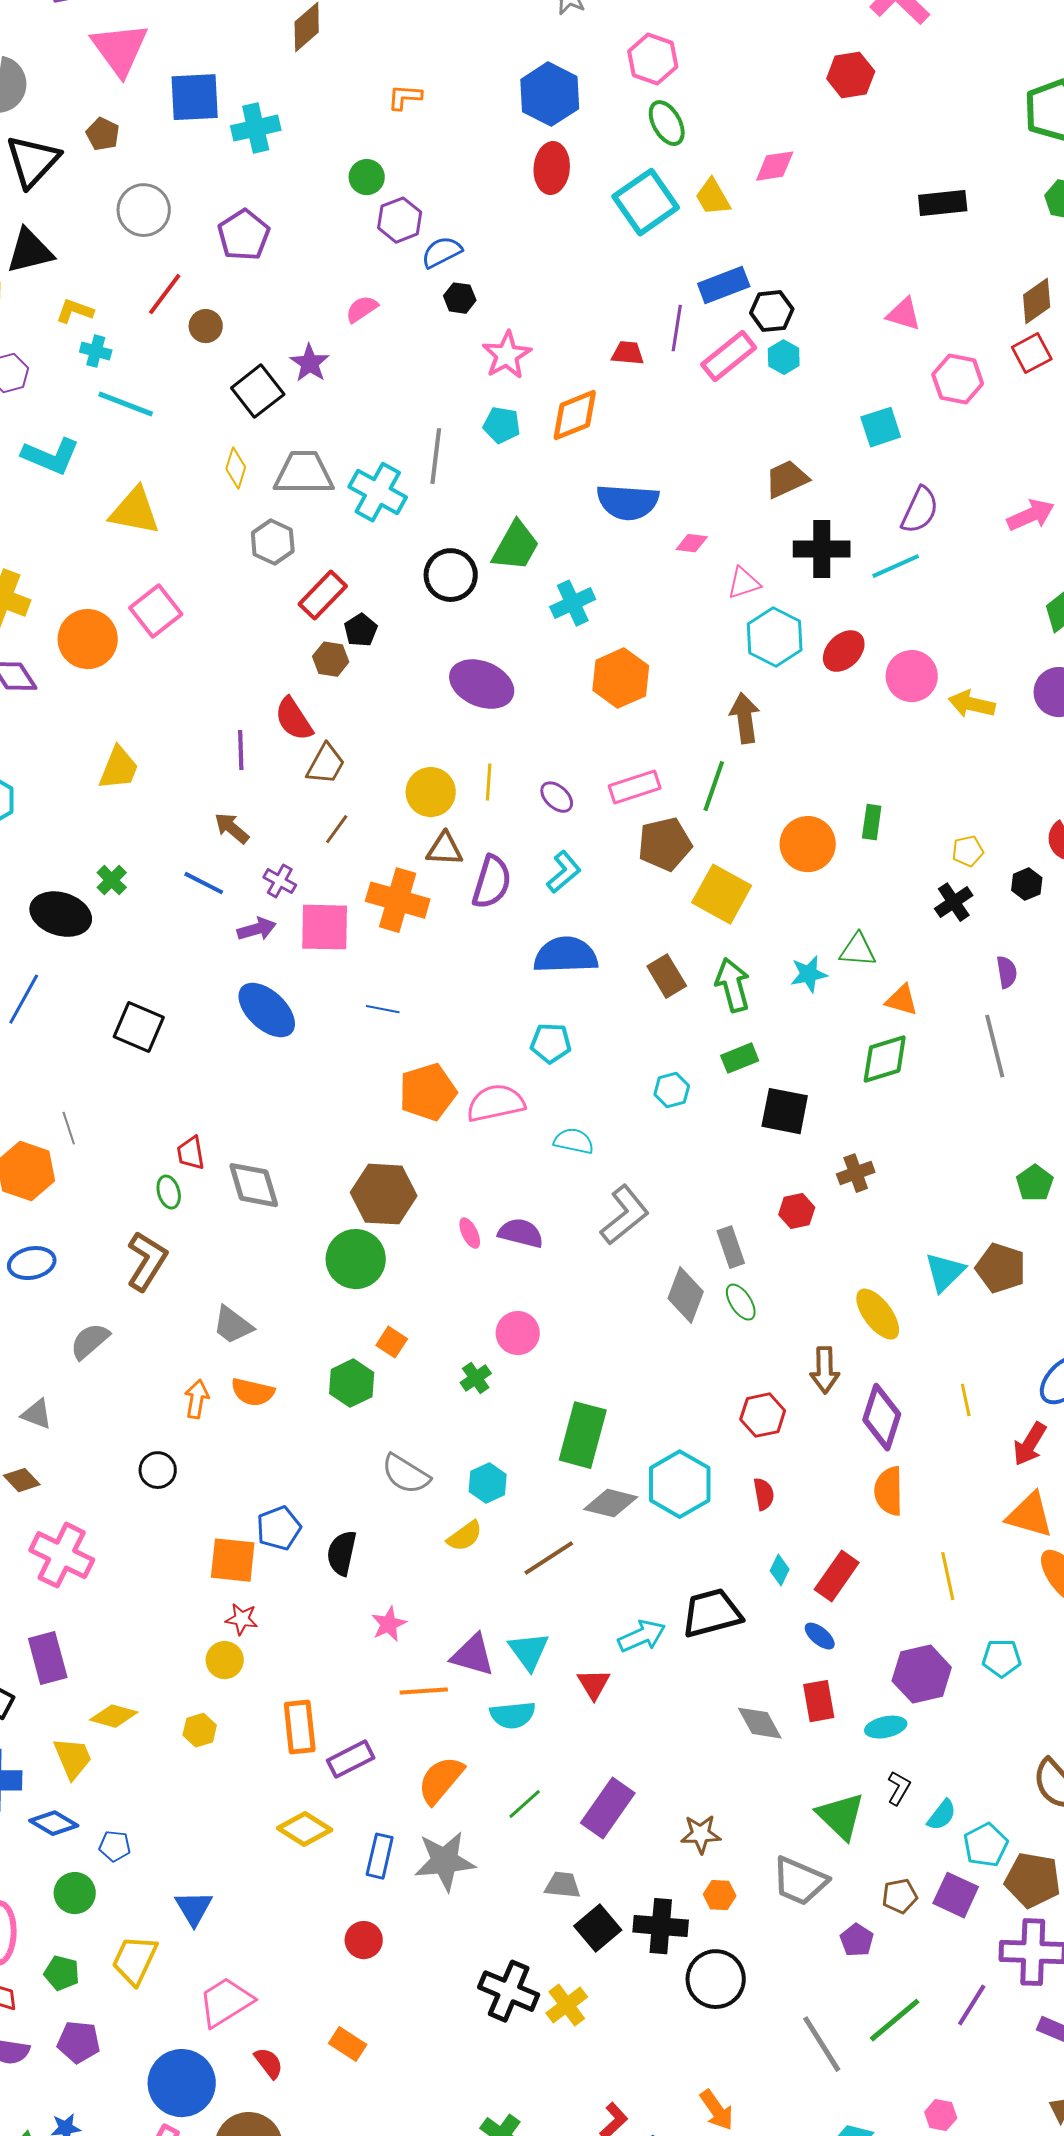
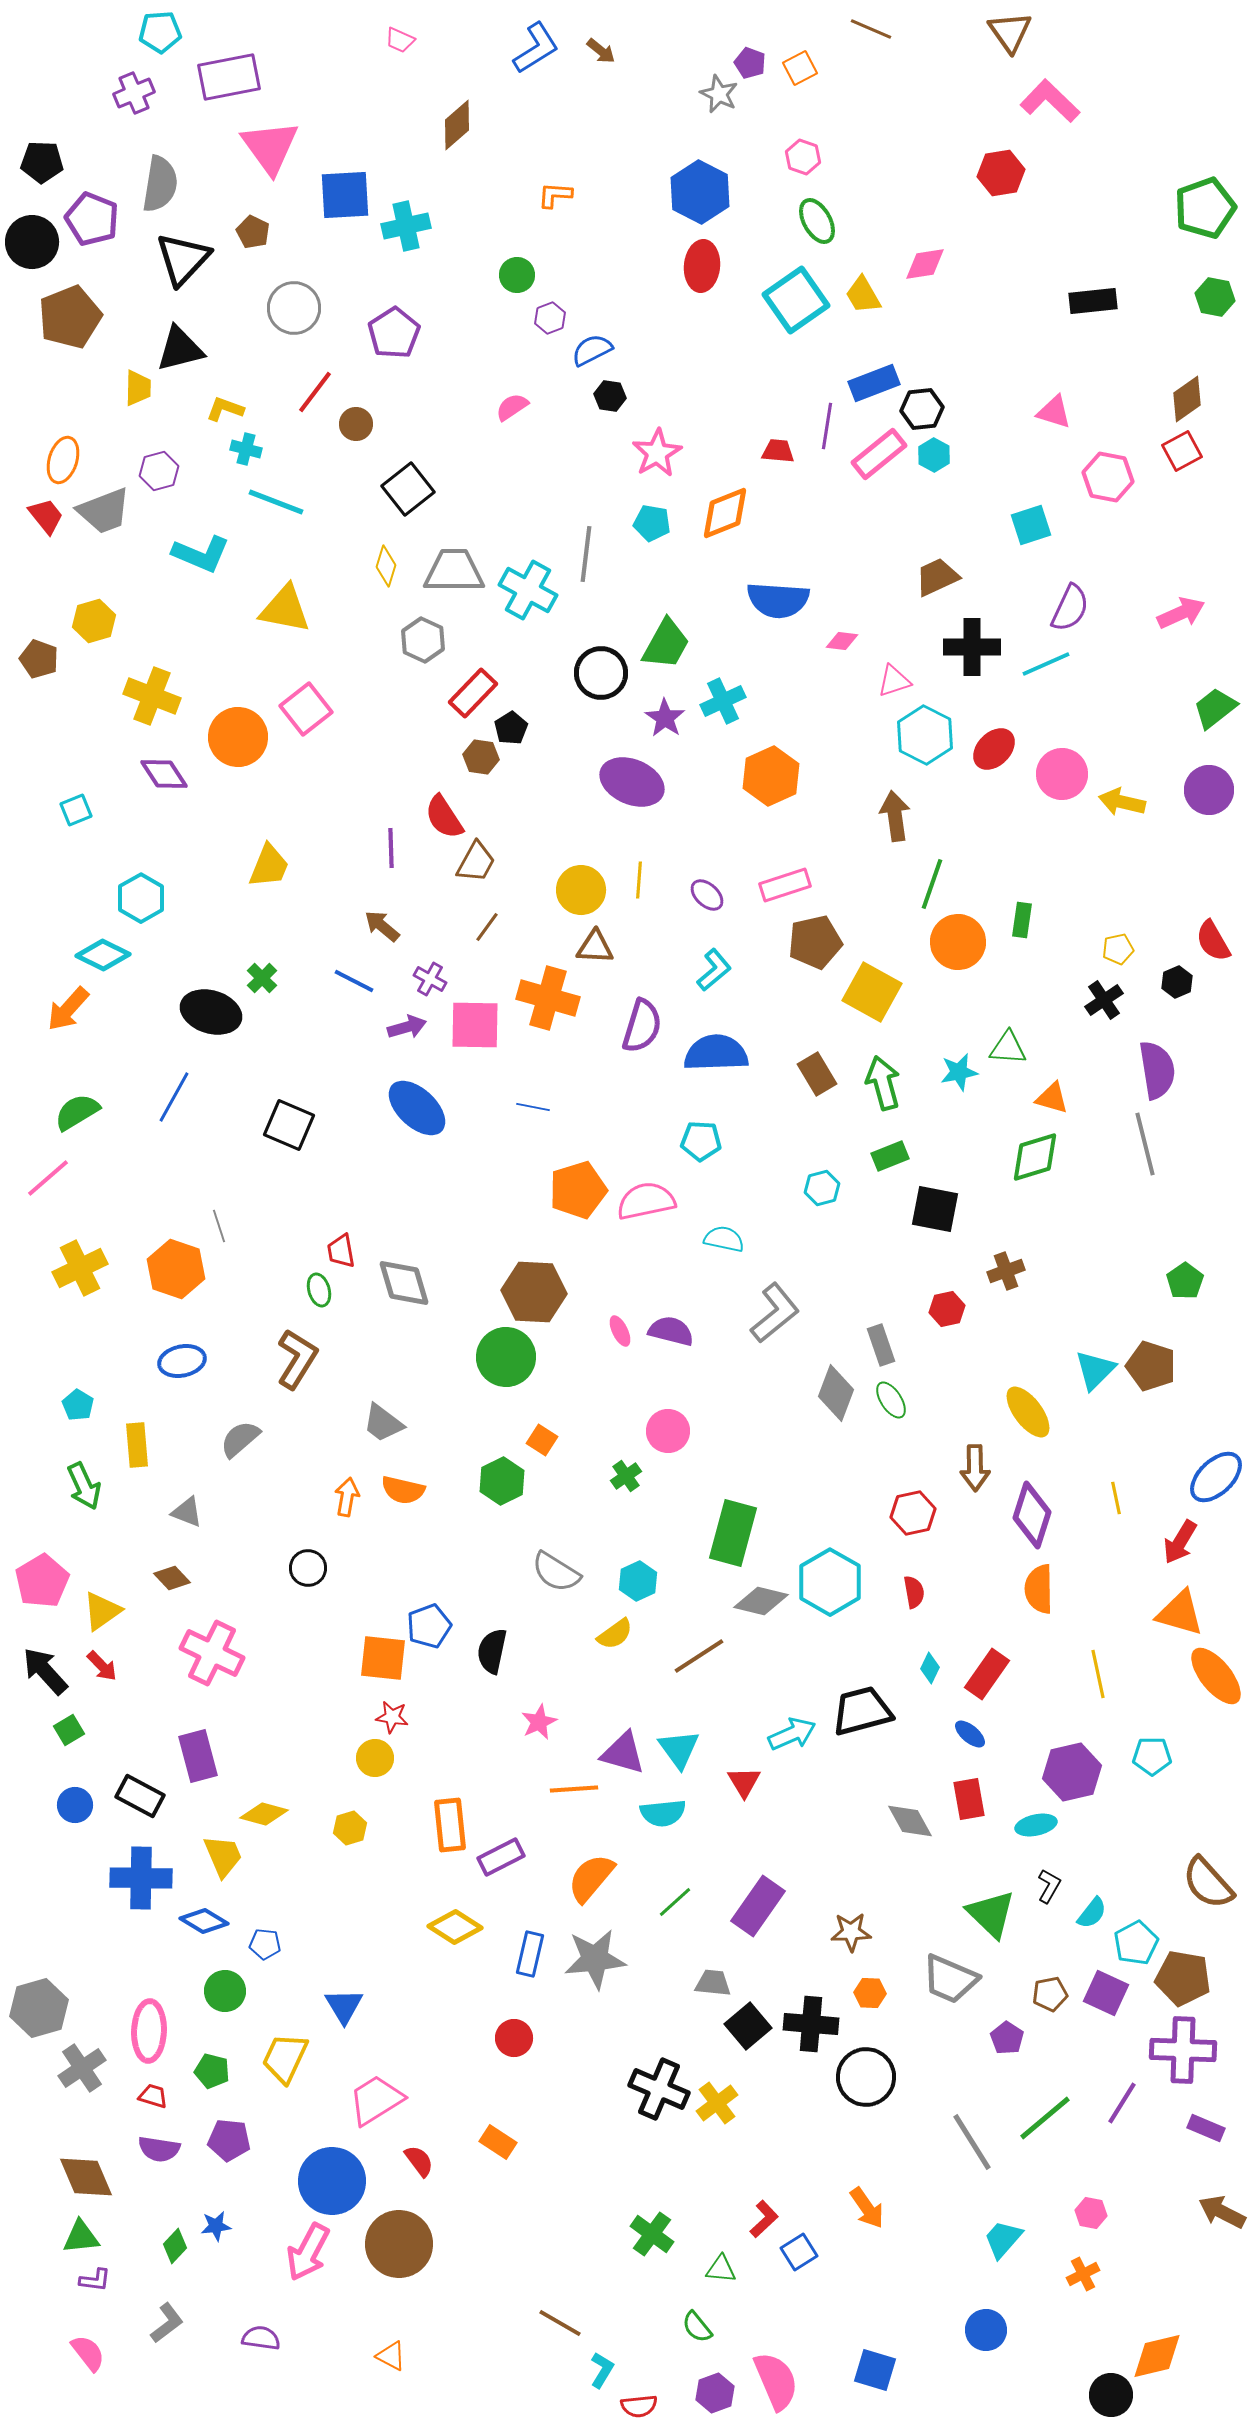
pink hexagon: (653, 59) -> (803, 157), size x0.7
purple hexagon: (400, 220) -> (550, 318), size x0.7
purple star: (310, 363) -> (665, 718), moved
green line: (714, 786) -> (932, 884), moved
purple semicircle: (492, 882) -> (642, 1026), moved
purple semicircle: (1007, 972) -> (1157, 1070), size x1.8

